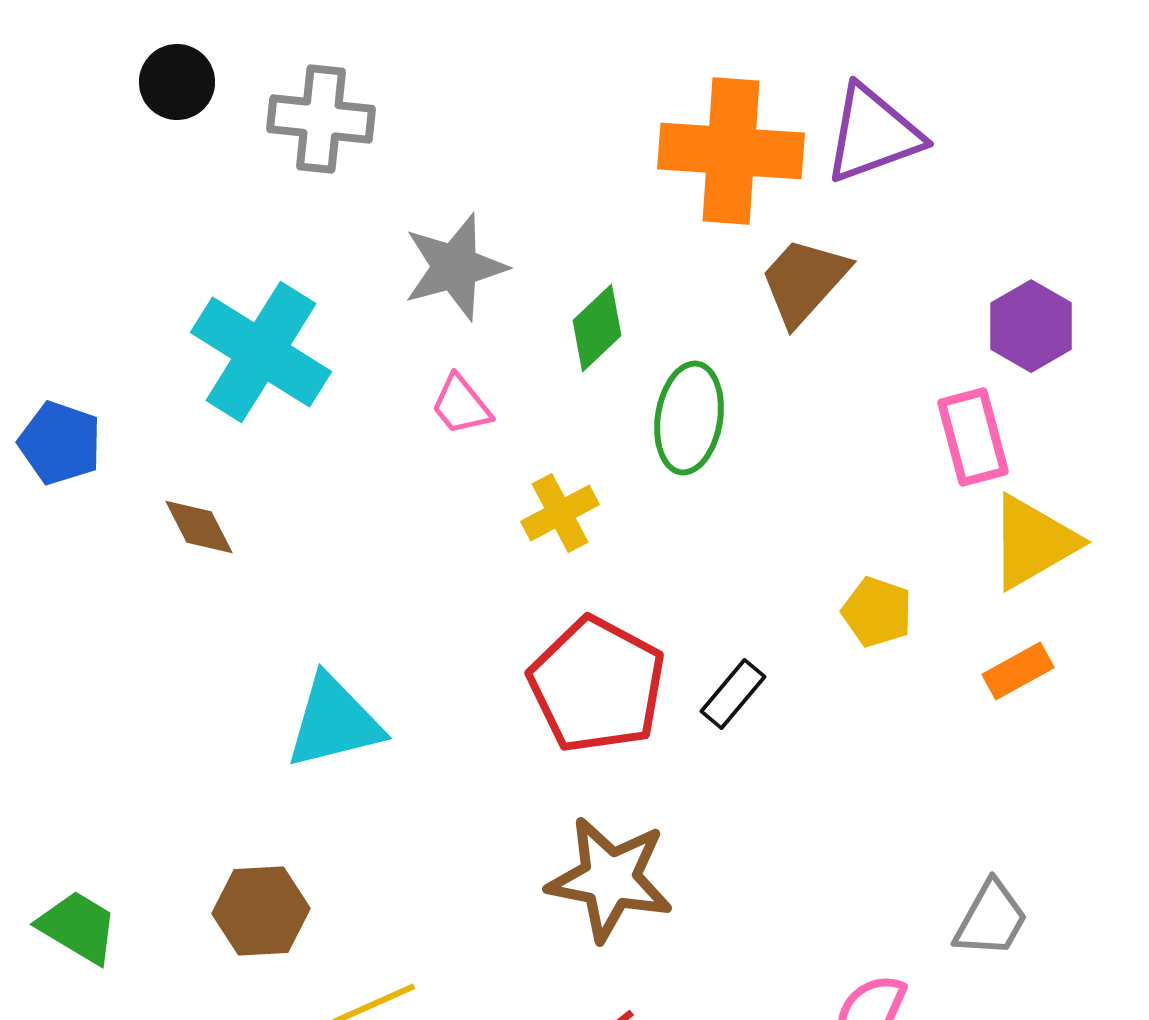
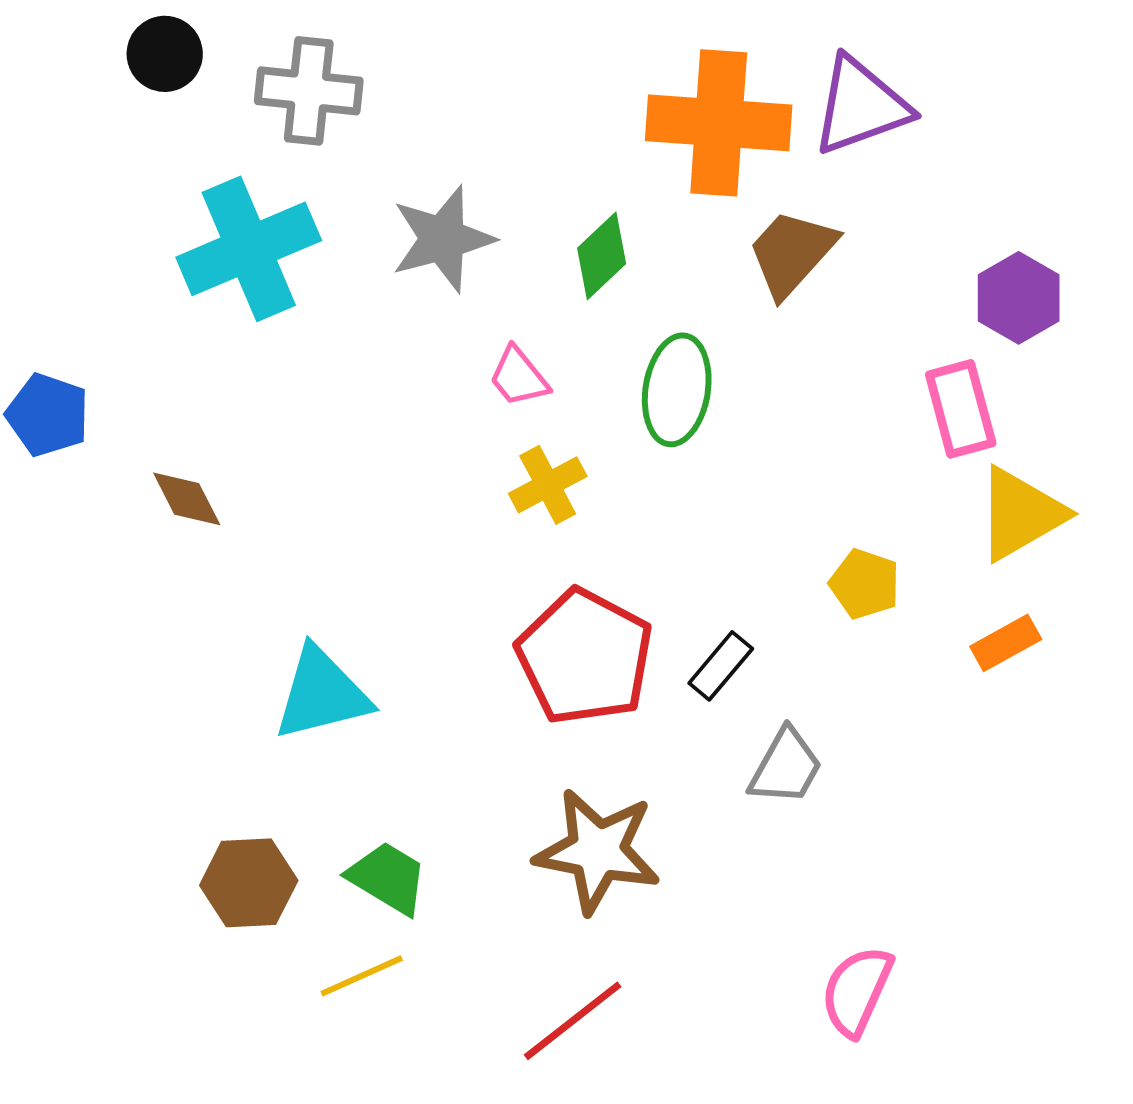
green diamond: (597, 328) -> (602, 256), moved
cyan cross: (261, 352) -> (249, 249), moved, turned 35
pink trapezoid: (461, 405) -> (519, 377), moved
gray trapezoid: (991, 919) -> (786, 767), moved
green trapezoid: (78, 927) -> (388, 878), moved

